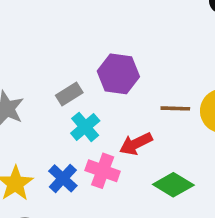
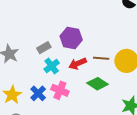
red arrow: (136, 144) -> (77, 64), moved
green diamond: (173, 185) -> (97, 84), moved

